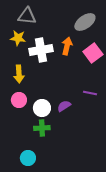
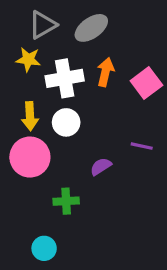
gray triangle: (27, 16) -> (43, 25), turned -36
gray ellipse: (85, 22) -> (91, 28), moved
pink circle: (19, 100) -> (30, 157), size x1.6
white circle: (42, 108) -> (66, 122), moved

